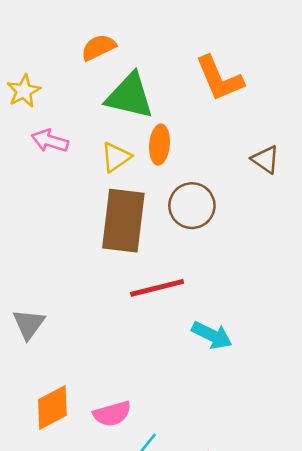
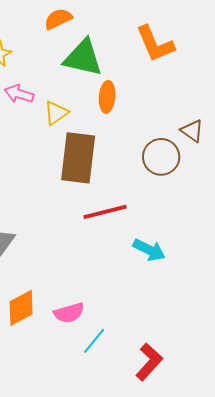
yellow triangle: (116, 157) -> (56, 113), moved
brown triangle: (265, 160) -> (192, 131), moved
brown circle: (192, 206) -> (161, 157), moved

